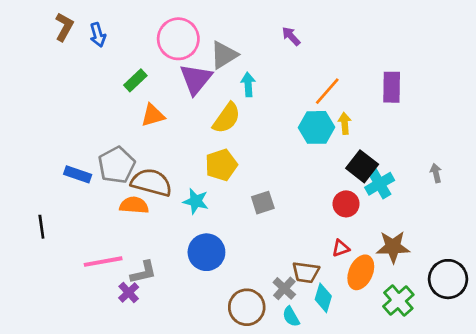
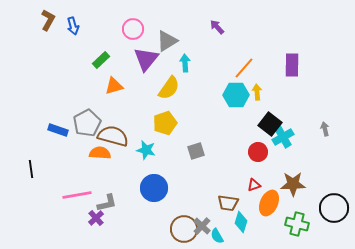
pink circle: (178, 39) -> (133, 29), size x0.7
gray cross: (284, 288) -> (202, 226), moved
green cross: (398, 301) -> (297, 224), turned -35

